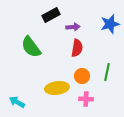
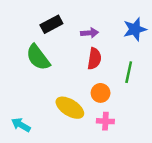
black rectangle: (51, 15) -> (51, 24), moved
green line: (107, 72) -> (129, 72), moved
yellow ellipse: (57, 88) -> (70, 108), turned 40

